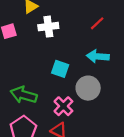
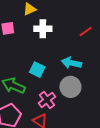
cyan arrow: (98, 56) -> (71, 63), moved
cyan square: (60, 69) -> (37, 70), moved

